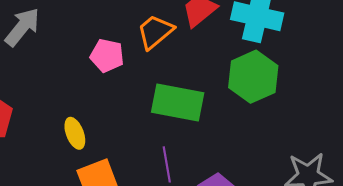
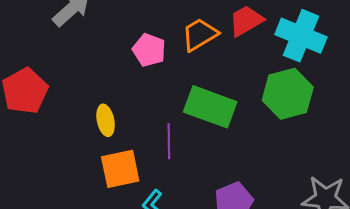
purple line: (167, 164) -> (169, 141), moved

